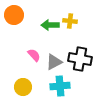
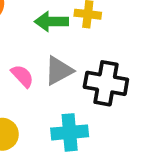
gray triangle: (54, 62) -> (59, 71), moved

